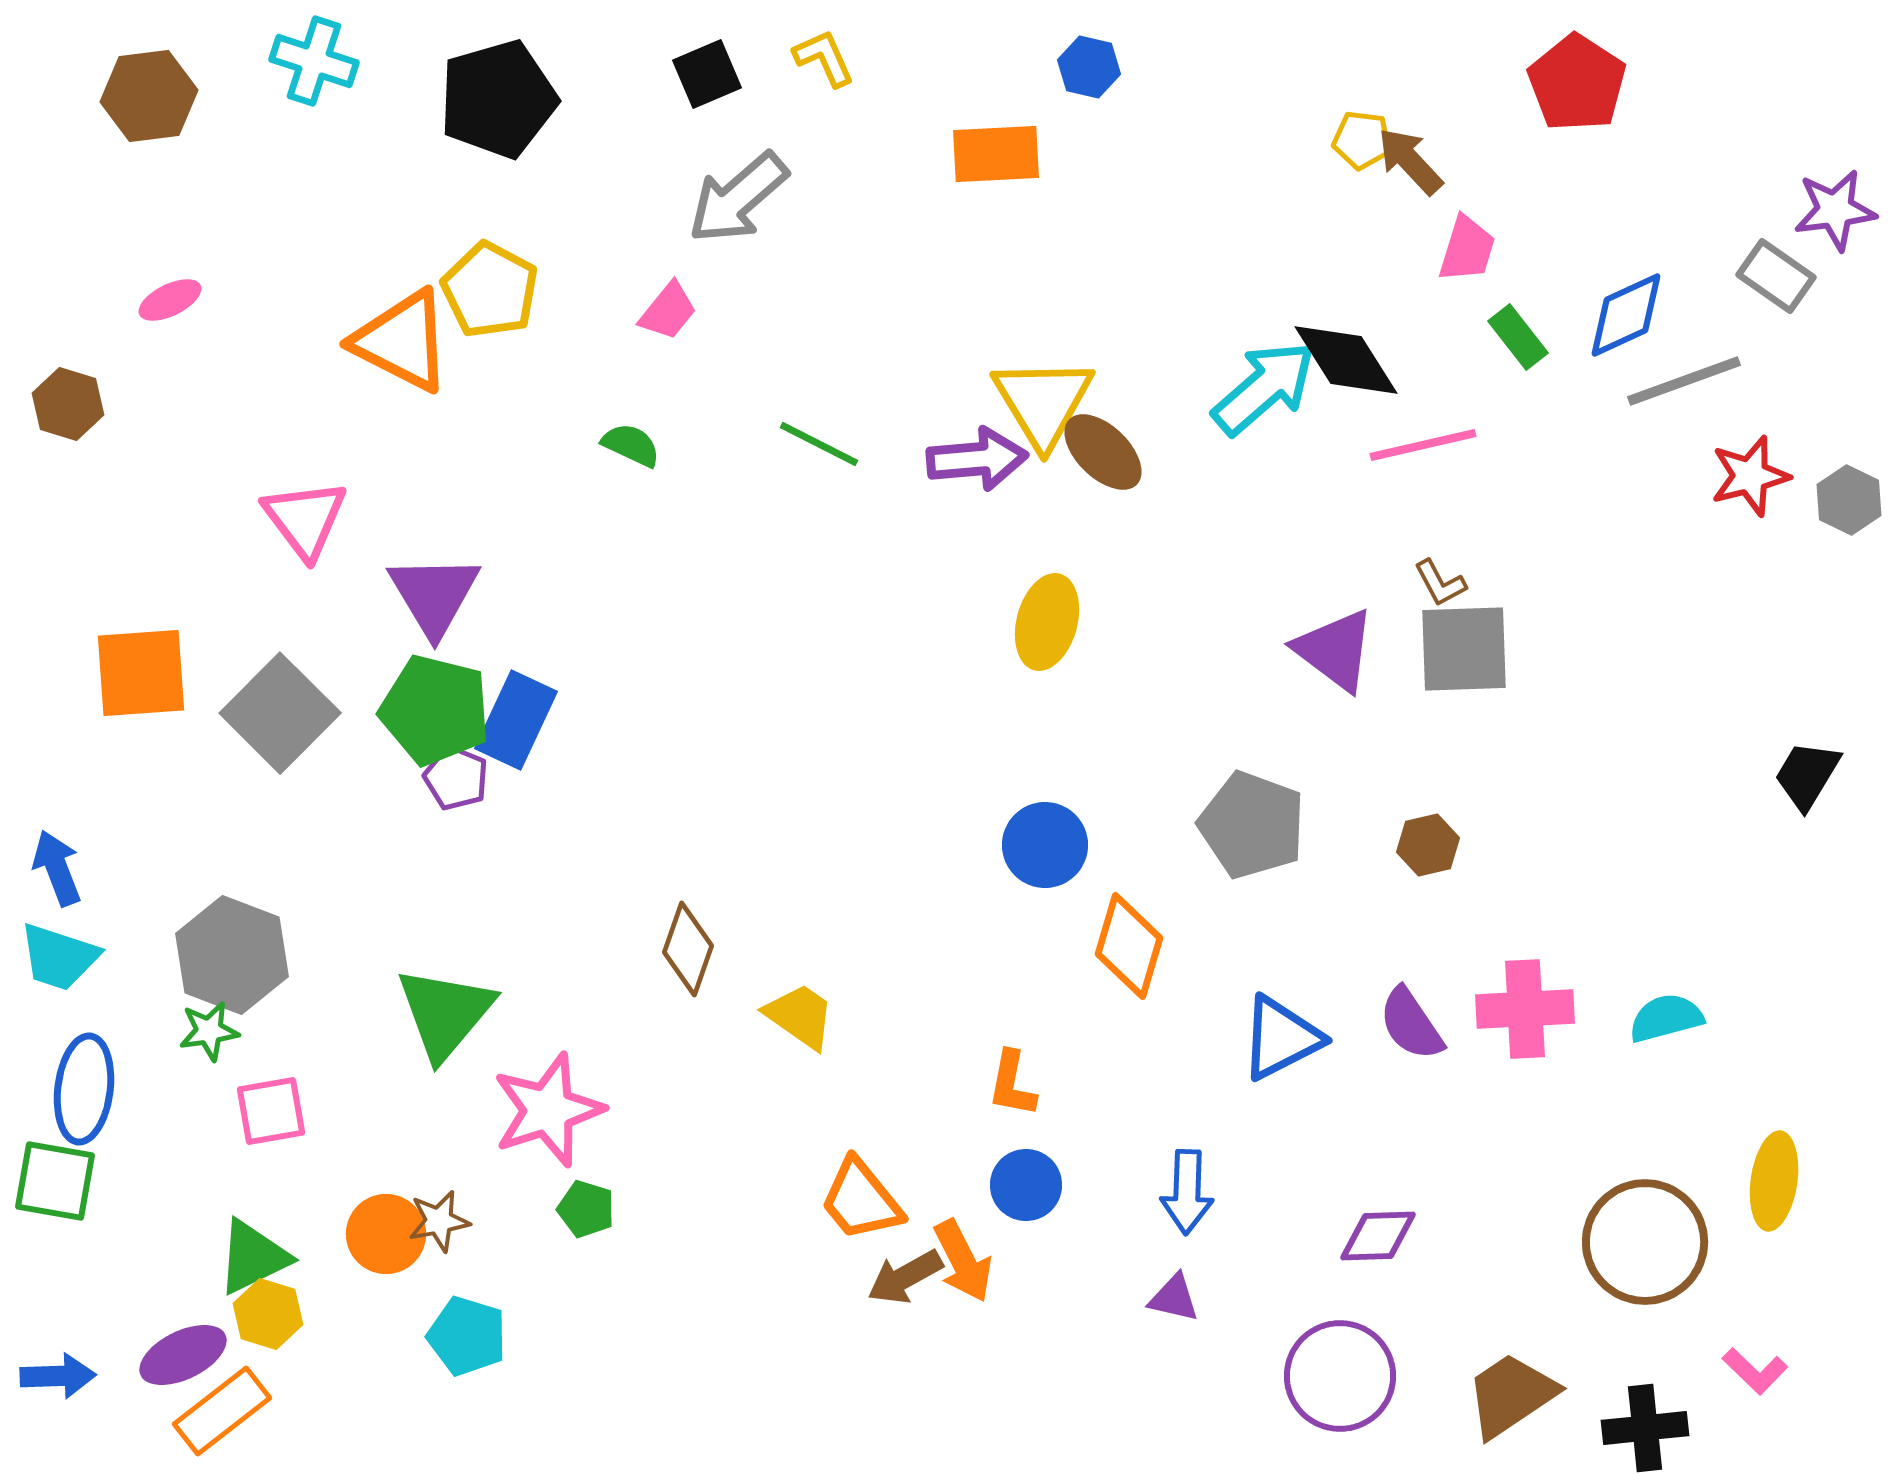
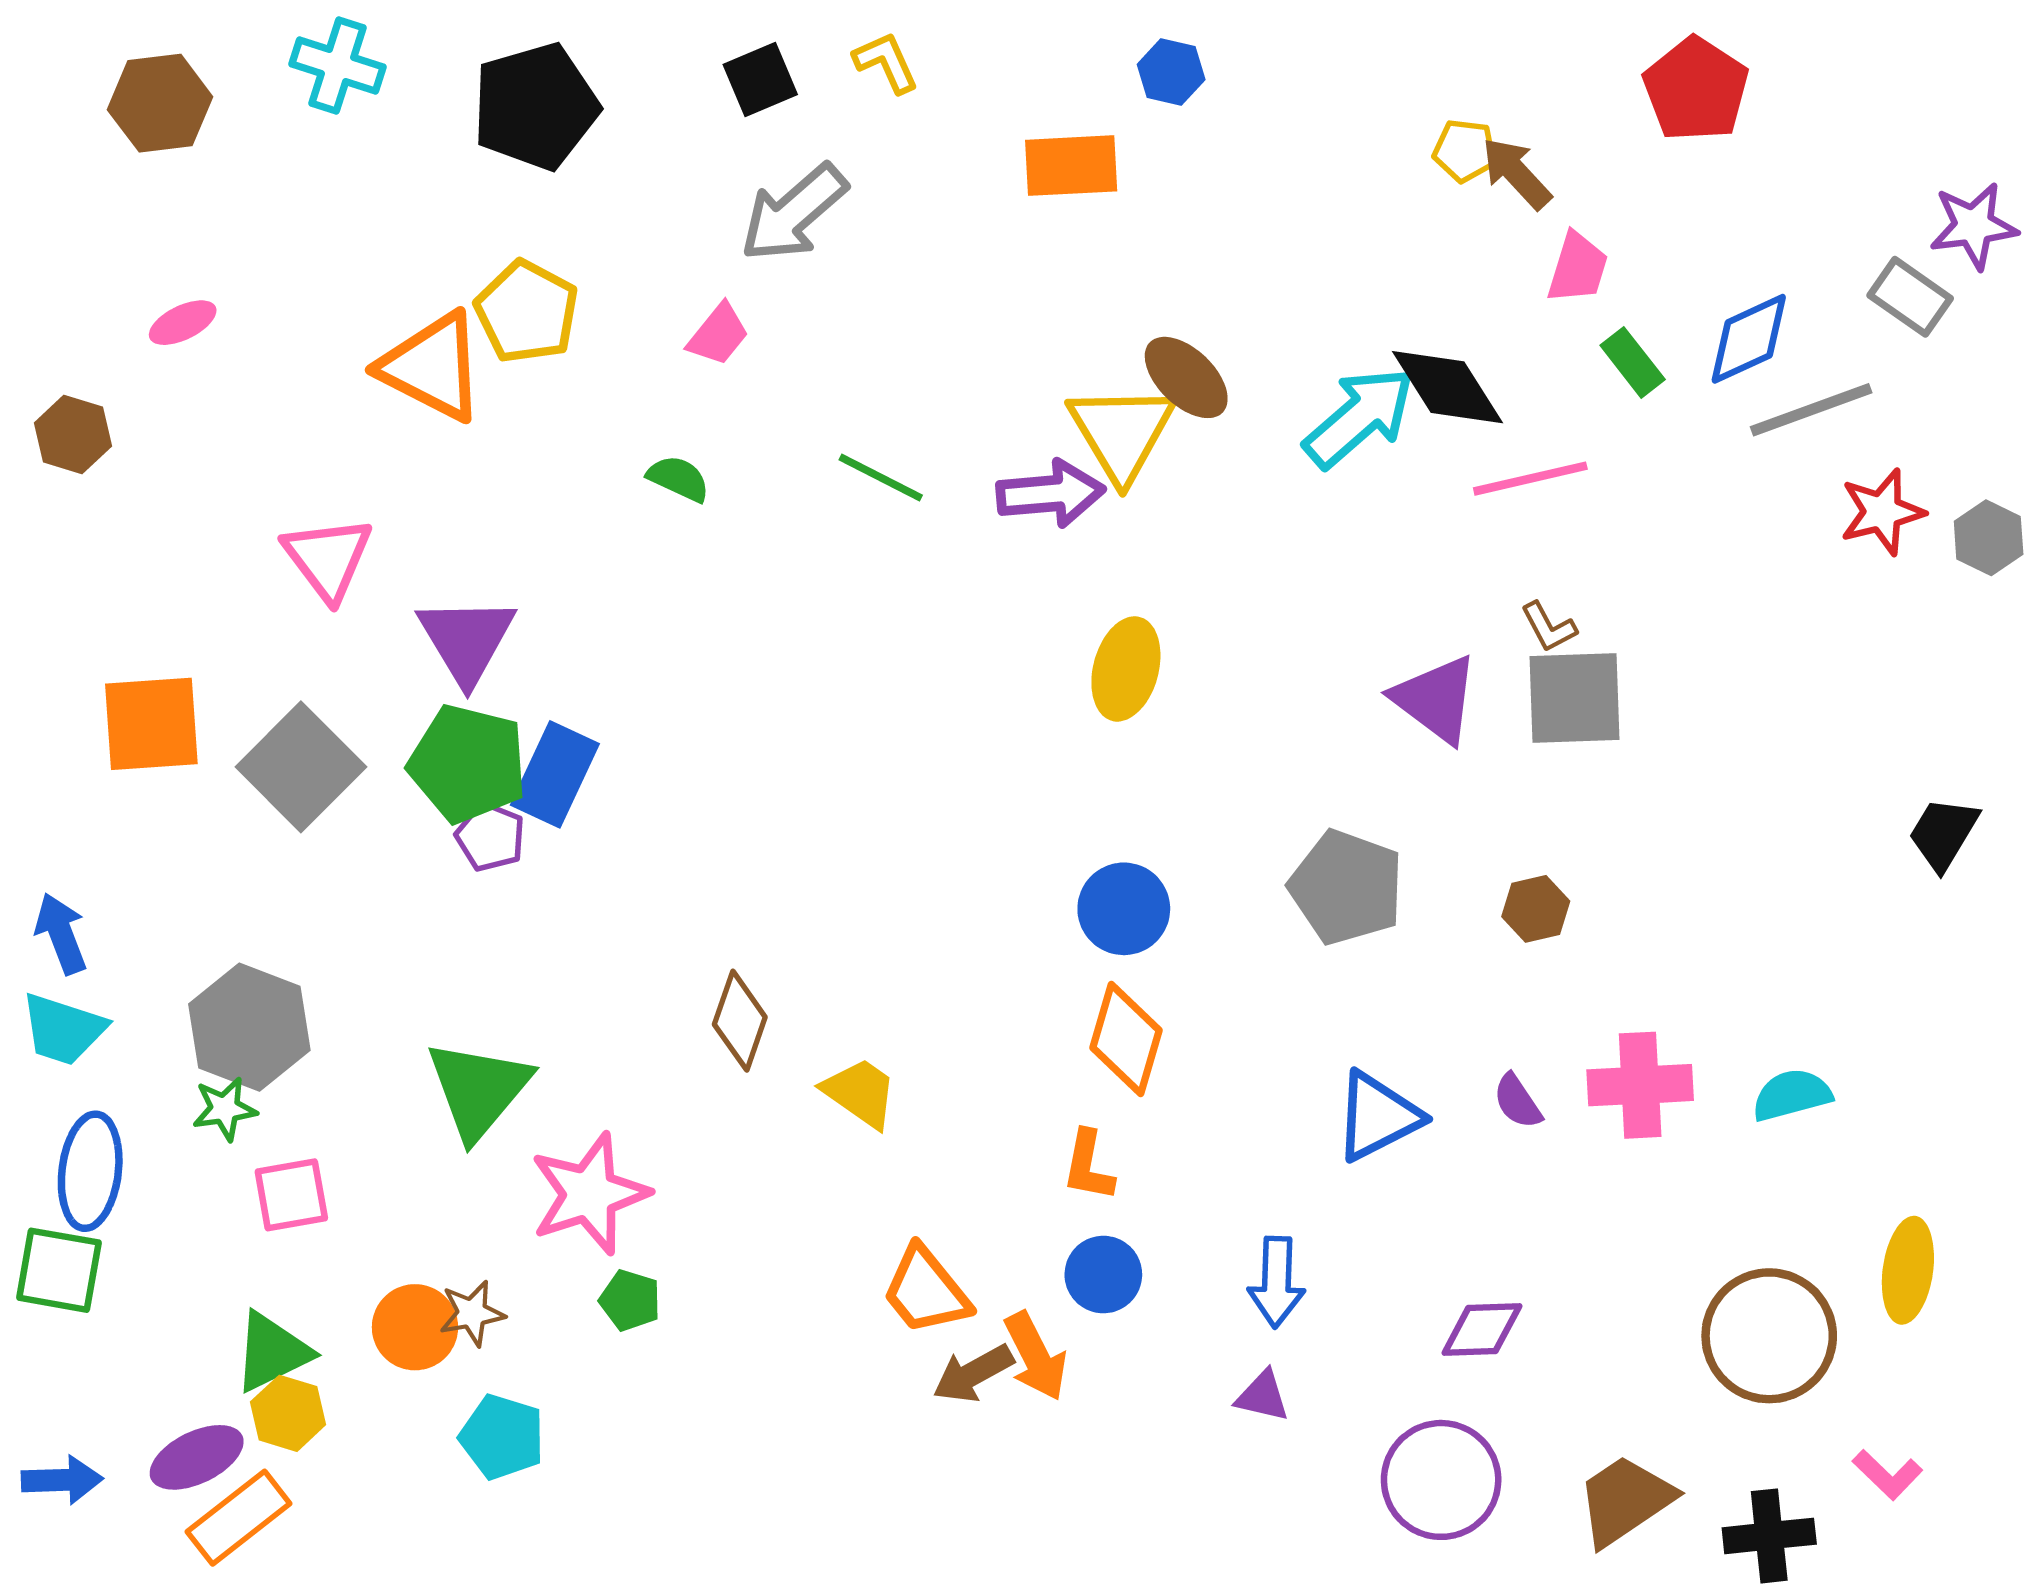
brown ellipse: (1103, 452) -> (1186, 377), moved
orange diamond: (1129, 946) -> (1126, 1039), moved
purple semicircle: (1411, 1024) -> (1517, 1101), size x0.7

